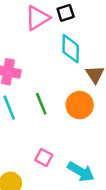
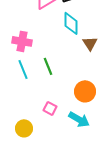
orange circle: (80, 105) -> (85, 91), moved

